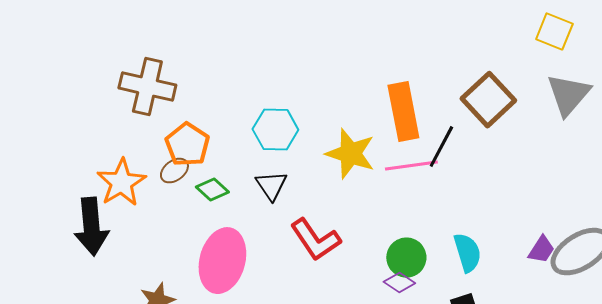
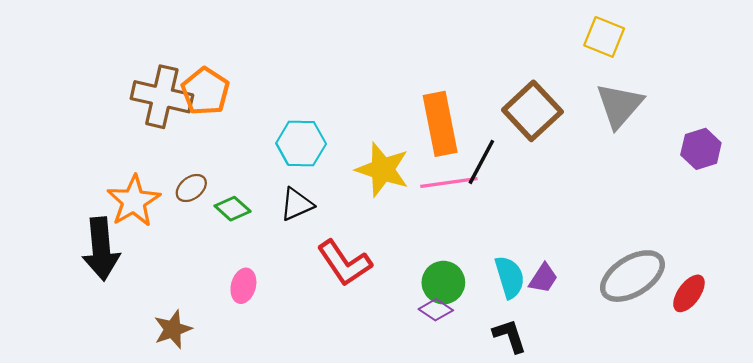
orange pentagon: (187, 145) -> (205, 91), moved
black triangle: (271, 186) -> (297, 204), turned 40
purple trapezoid: (541, 250) -> (543, 278), moved
pink ellipse: (222, 261) -> (243, 286), size x0.5

